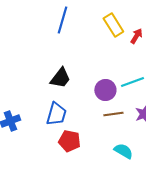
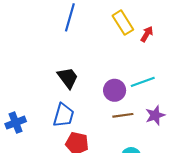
black trapezoid: (60, 78) -> (68, 78), turned -75

